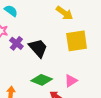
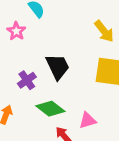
purple cross: (16, 43) -> (27, 80), moved

